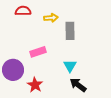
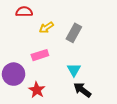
yellow arrow: (51, 18) -> (46, 28), moved, turned 152
gray rectangle: (70, 31) -> (74, 33), turned 30

